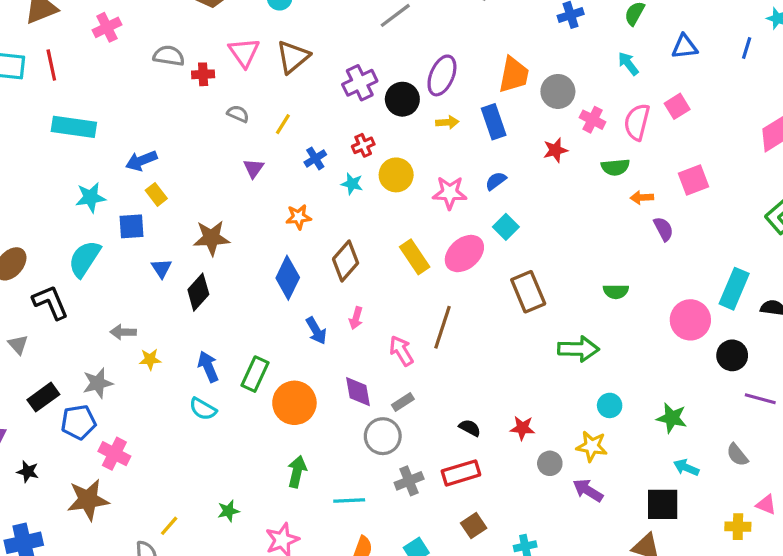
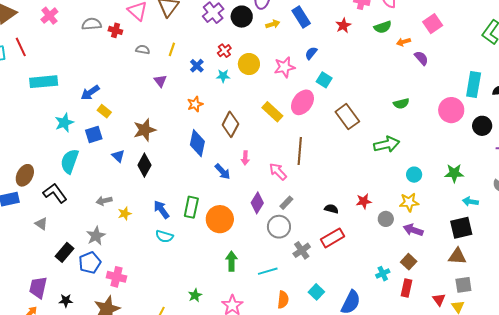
red cross: (203, 74) -> (115, 30), turned 32
purple diamond: (358, 392) -> (257, 203), turned 55
brown square: (474, 526) -> (409, 262), moved

